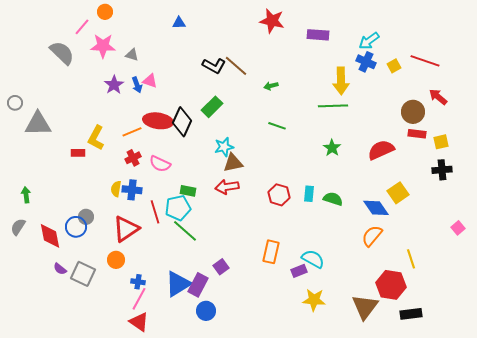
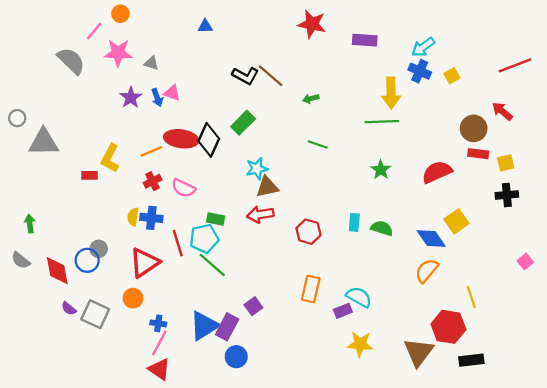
red line: (425, 61) -> (515, 65), moved, turned -40
red hexagon: (279, 195) -> (308, 232), moved
gray semicircle: (18, 227) -> (21, 260), turned -84

